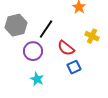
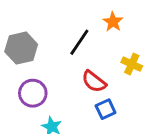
black line: (46, 29) -> (79, 42), moved
purple circle: (33, 51) -> (33, 93), moved

